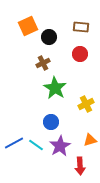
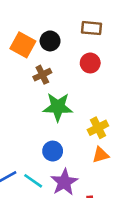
orange square: (28, 26) -> (23, 45), moved, turned -36
green star: (55, 88) -> (58, 107), turned -30
orange triangle: (90, 140) -> (101, 155), moved

